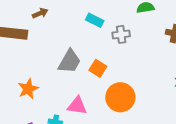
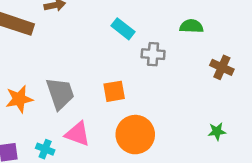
gray trapezoid: (70, 61) -> (60, 93), moved, turned -60
orange square: (98, 68) -> (114, 91), turned 36

